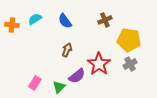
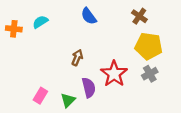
brown cross: (105, 20) -> (139, 16), moved, turned -32
blue semicircle: (65, 21) -> (89, 16), moved
purple semicircle: (77, 76) -> (89, 88), turned -66

